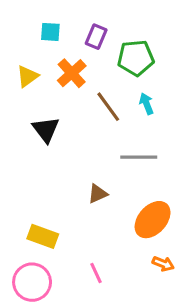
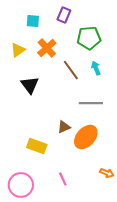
purple rectangle: (96, 37) -> (64, 15), moved
orange ellipse: (153, 220) -> (86, 137), moved
yellow rectangle: (43, 236) -> (37, 146), moved

